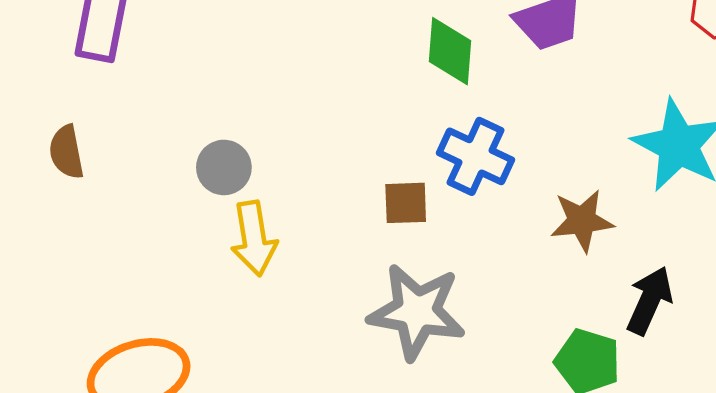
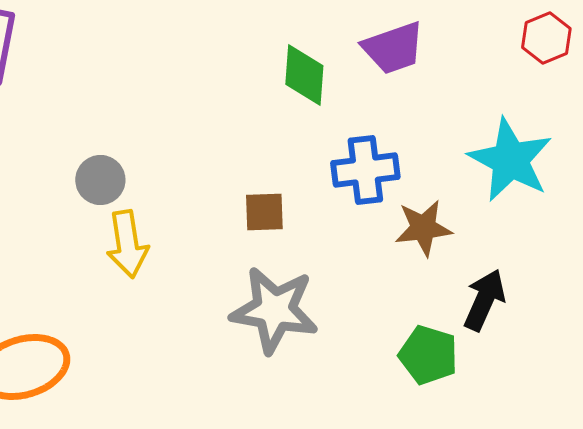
blue cross: (476, 156) -> (365, 170), moved, turned -32

